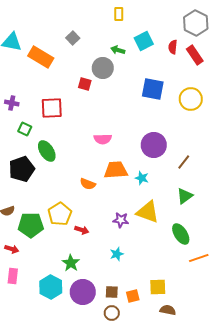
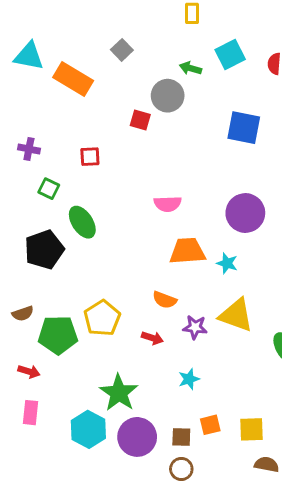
red square: (52, 108) -> (90, 157), size x0.6
orange semicircle: (88, 184) -> (165, 300), moved
red arrow: (82, 230) -> (152, 338), moved
green star: (71, 263) -> (119, 393), size x1.4
orange square: (133, 296) -> (210, 425), moved

